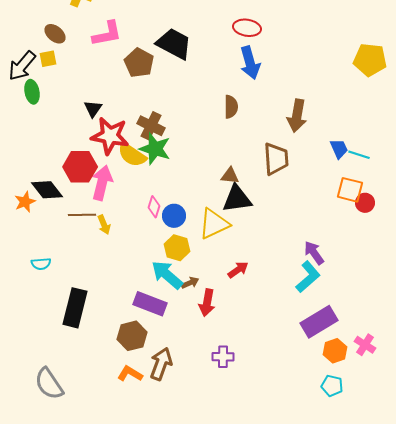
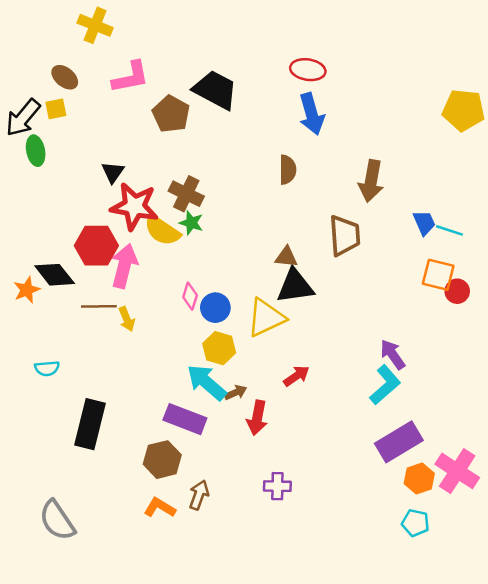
green star: (155, 149) -> (191, 223), size x0.6
pink cross: (365, 345) -> (457, 471), size x1.6
brown arrow: (161, 364) -> (199, 495), size x0.7

